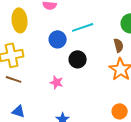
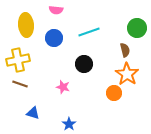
blue circle: (58, 39) -> (54, 38), moved
blue triangle: (19, 111) -> (33, 113), moved
orange circle: (120, 111) -> (114, 93), moved

